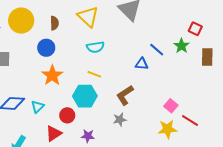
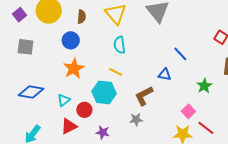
green star: (181, 46) -> (204, 86), moved
cyan semicircle: (95, 47) -> (120, 45), turned 84
blue triangle: (142, 64) -> (165, 74), moved
cyan triangle: (38, 107) -> (64, 100), moved

